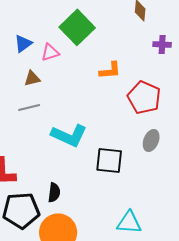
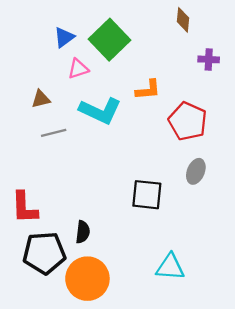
blue triangle: (23, 43) -> (64, 37), moved
brown triangle: (32, 78) -> (41, 99), moved
cyan L-shape: (69, 135) -> (100, 111), moved

